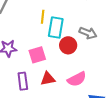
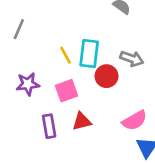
yellow line: (43, 17) -> (65, 55), moved, turned -32
pink semicircle: (77, 79) -> (135, 120), moved

